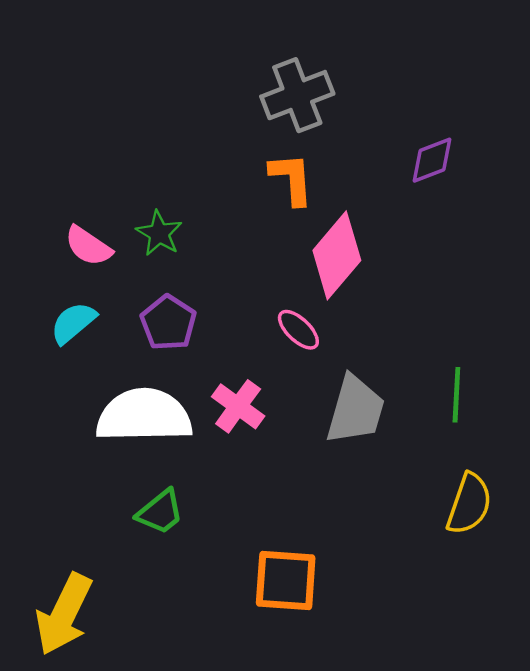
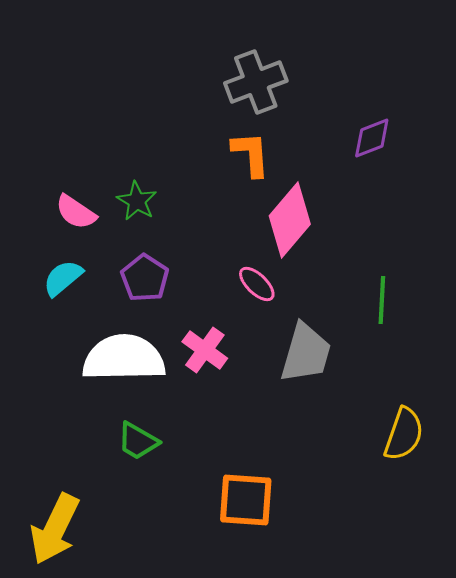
green line: (456, 395) -> (382, 300), moved
green trapezoid: (160, 512) -> (138, 441), turned 69

